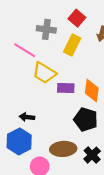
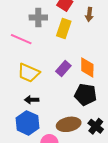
yellow trapezoid: (44, 73) -> (29, 73), moved
purple rectangle: (66, 88) -> (63, 68), turned -42

